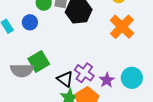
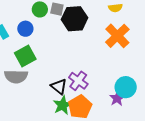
green square: (39, 61) -> (25, 56), moved
purple star: (107, 80) -> (117, 98), moved

